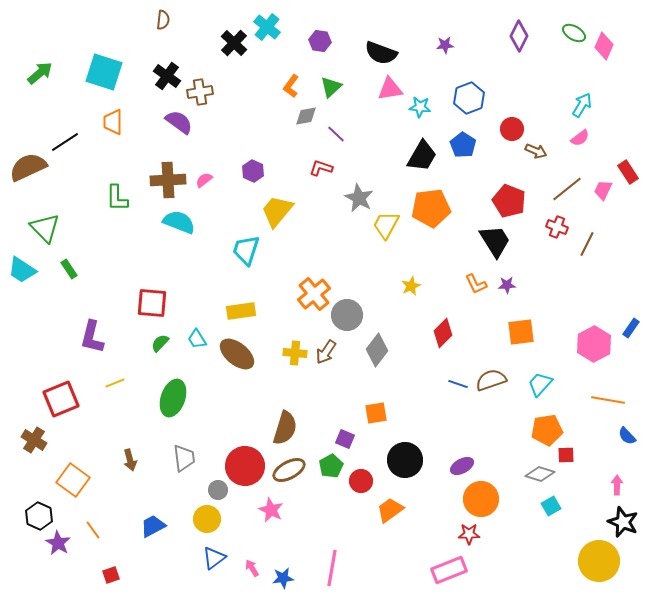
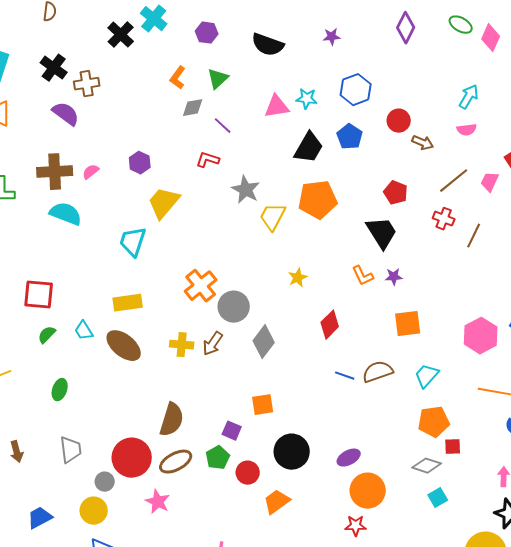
pink triangle: (390, 89) -> (277, 107), moved
pink semicircle: (580, 138) -> (467, 130), turned 30
red pentagon: (509, 201) -> (396, 193), size x0.7
green ellipse: (173, 398) -> (60, 390), size x0.6

